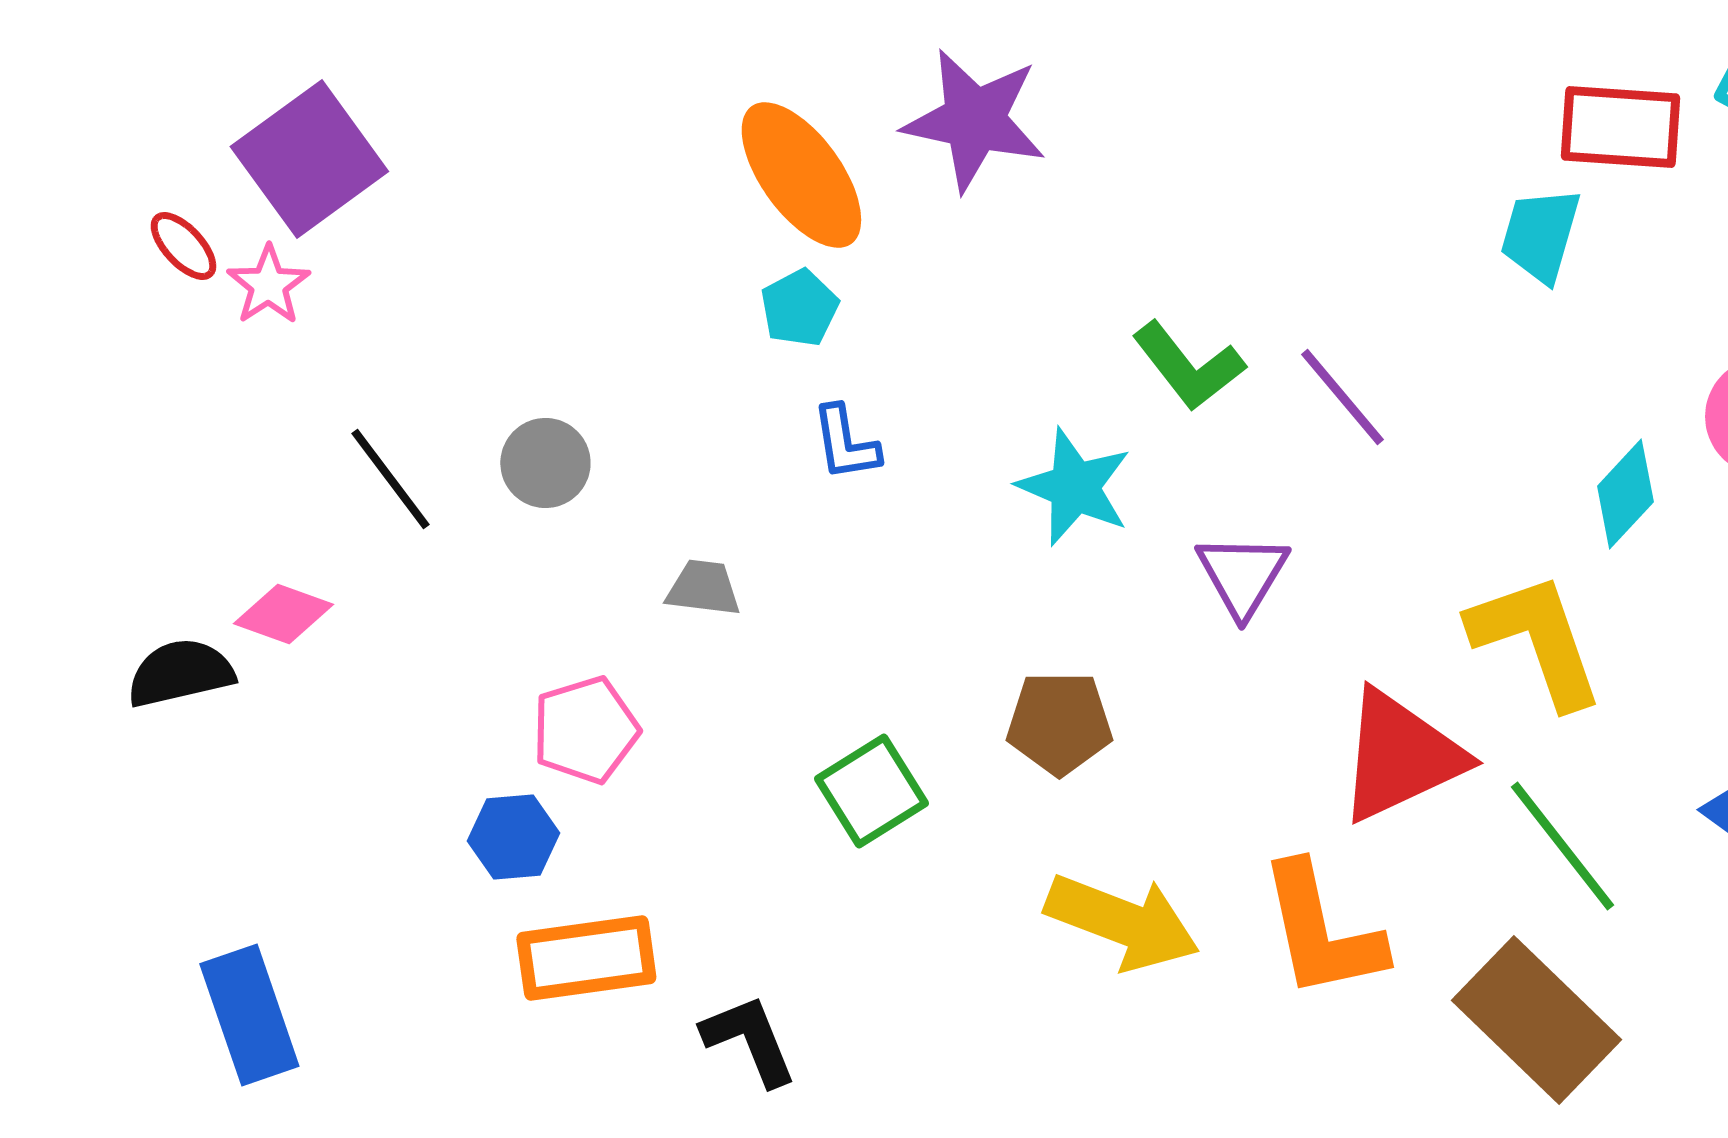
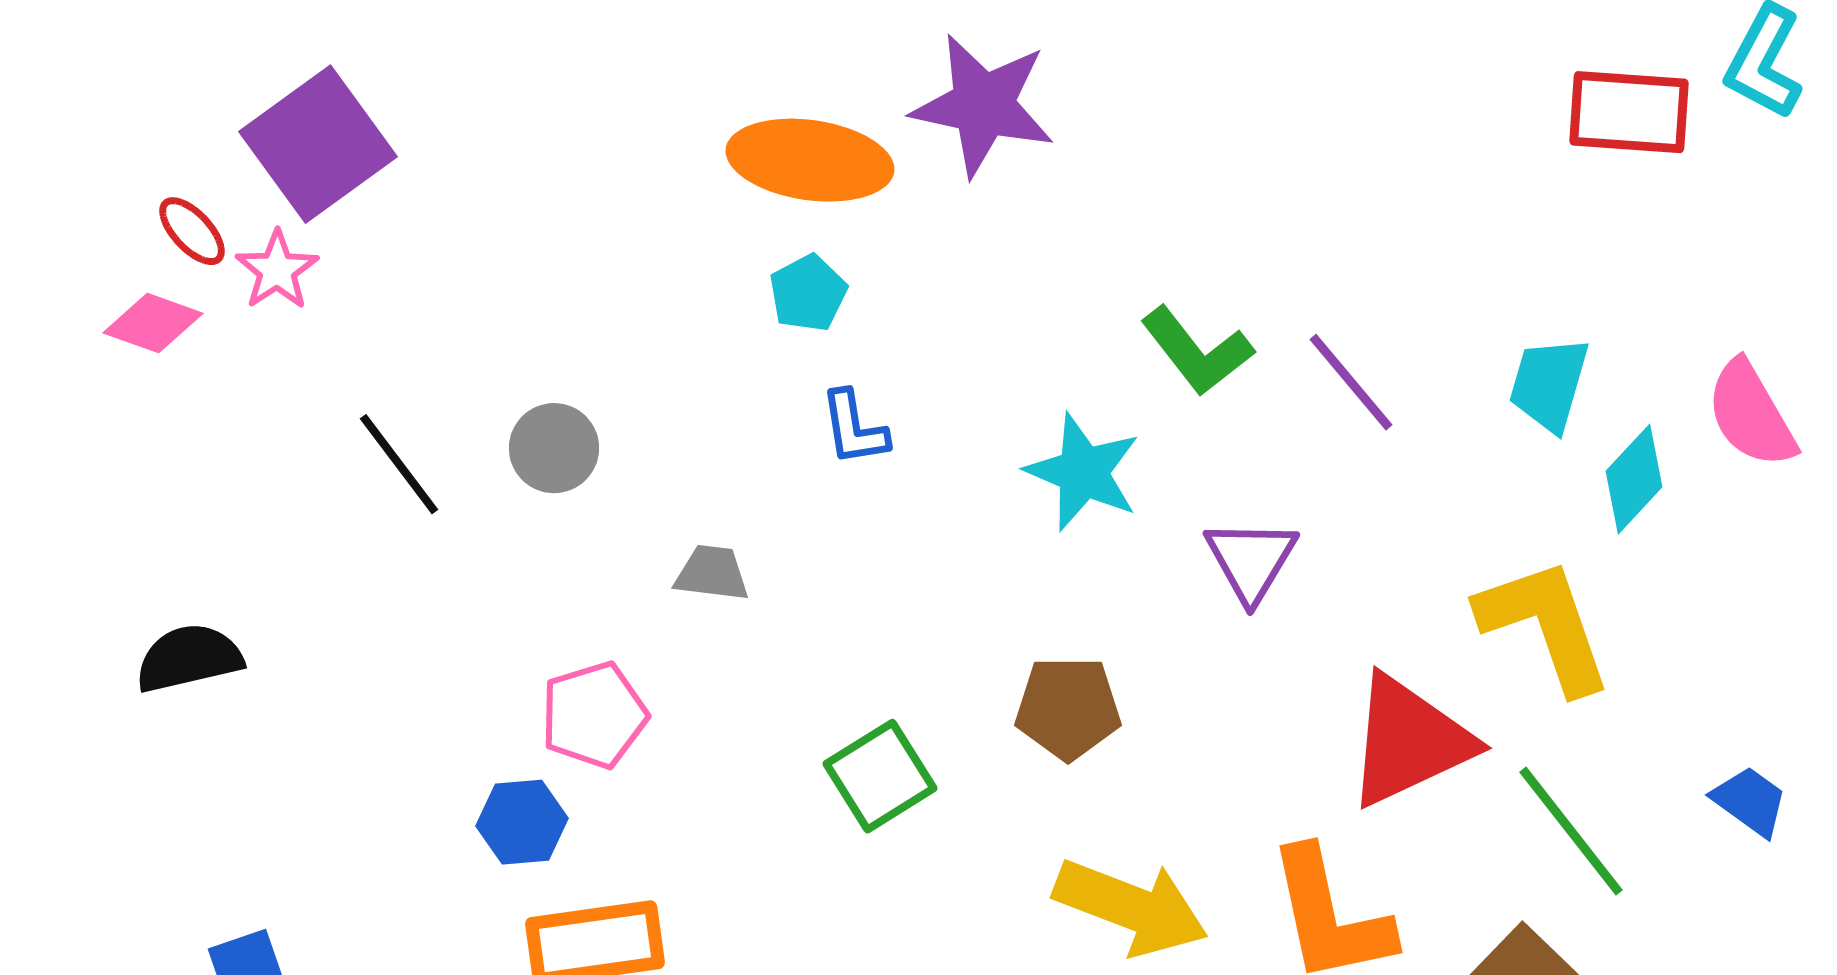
orange ellipse: (801, 175) -> (810, 160), turned -46
cyan trapezoid: (1540, 235) -> (1549, 384), moved
pink diamond: (283, 614) -> (153, 323), moved

